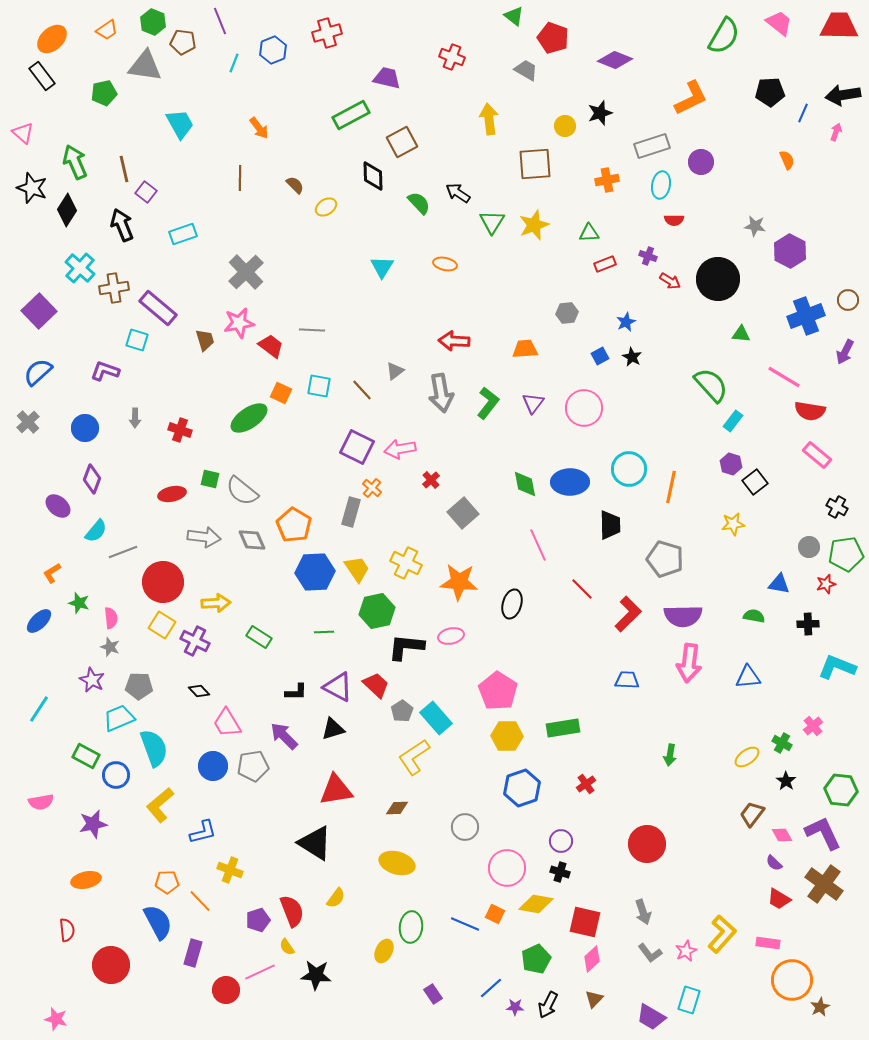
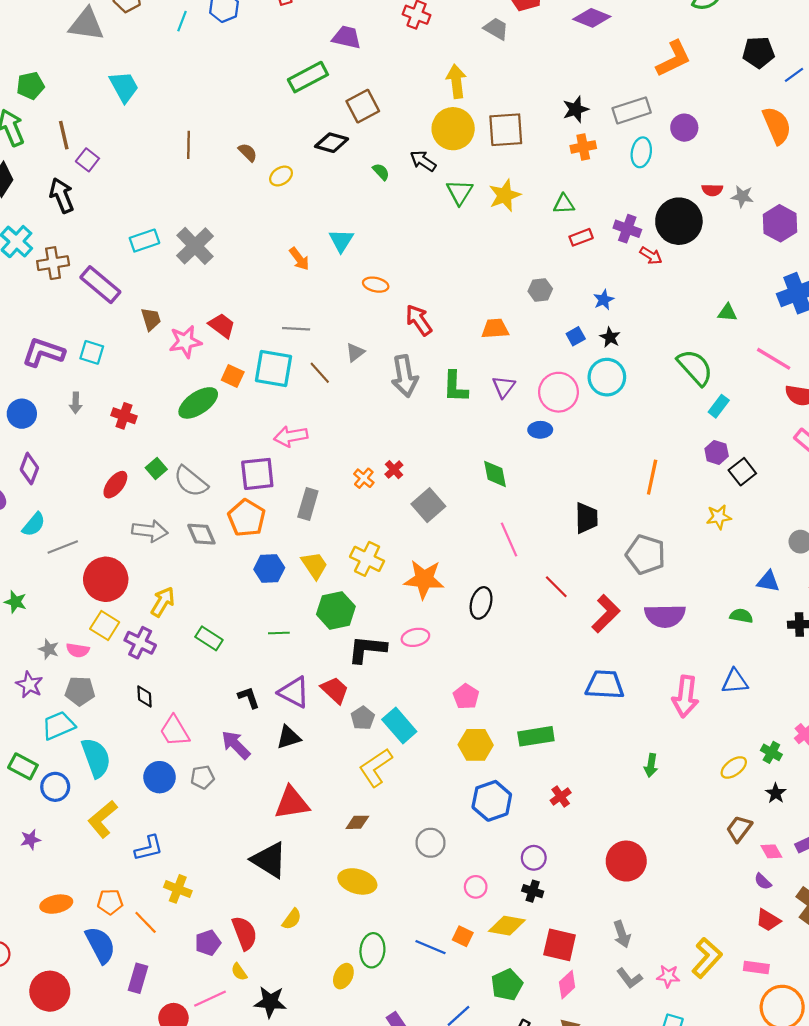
green pentagon: (104, 93) -> (30, 86), moved
black star: (600, 113) -> (576, 109), moved
blue line: (803, 113) -> (794, 75), turned 30
yellow circle: (565, 126) -> (453, 129), moved, size x1.8
orange arrow: (259, 128) -> (299, 259), moved
orange semicircle: (787, 160) -> (777, 125), size x1.8
black diamond: (373, 176) -> (332, 143), turned -72
green semicircle: (419, 203) -> (381, 172), size x0.7
red semicircle: (674, 220) -> (712, 190), moved
cyan rectangle: (183, 234) -> (144, 241), moved
purple cross: (648, 256) -> (627, 229), size x1.4
orange ellipse: (445, 264) -> (376, 285), moved
black circle: (718, 279) -> (679, 221), moved
pink star: (239, 323) -> (185, 342), moved
gray line: (312, 330) -> (296, 329), moved
cyan square: (137, 340) -> (92, 352), moved
red arrow: (454, 341) -> (419, 320), turned 52
purple L-shape: (105, 371) -> (43, 352), size x1.4
cyan square: (319, 386) -> (273, 368), size x1.5
green L-shape: (488, 403) -> (455, 387), turned 144
purple square: (357, 447) -> (257, 474), moved, turned -32
pink arrow: (400, 449) -> (291, 436), moved
cyan circle: (629, 469) -> (607, 377), moved
green square: (210, 479) -> (156, 469), turned 36
blue ellipse: (570, 482) -> (540, 430), moved, size x0.6
orange cross: (372, 488) -> (364, 478), moved
red ellipse: (172, 494) -> (115, 485), turned -40
blue hexagon: (315, 572) -> (269, 569), size x0.7
yellow arrow: (216, 603) -> (163, 602), turned -56
pink semicircle: (111, 618) -> (78, 650), moved, turned 105
pink arrow: (689, 663) -> (685, 696), moved
blue trapezoid: (627, 680) -> (605, 685), size x1.5
black diamond: (199, 691) -> (144, 696), turned 40
pink pentagon: (498, 691) -> (466, 696), size x0.6
black L-shape: (296, 692) -> (249, 698), turned -110
gray pentagon: (253, 766) -> (203, 777), size x0.7
purple star: (93, 824) -> (30, 840), size x0.7
pink circle: (507, 868) -> (476, 887), size x0.6
orange ellipse: (86, 880) -> (56, 904), moved
pink star: (686, 951) -> (668, 976), turned 30

